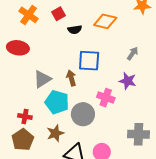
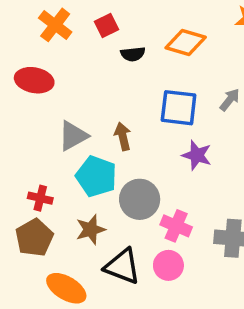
blue square: (89, 61) -> (179, 108), moved
purple star: (128, 81) -> (197, 155), moved
pink cross: (106, 98) -> (176, 226), moved

